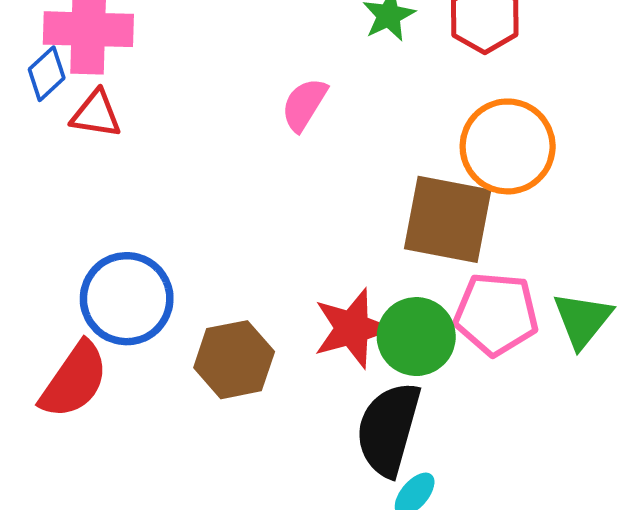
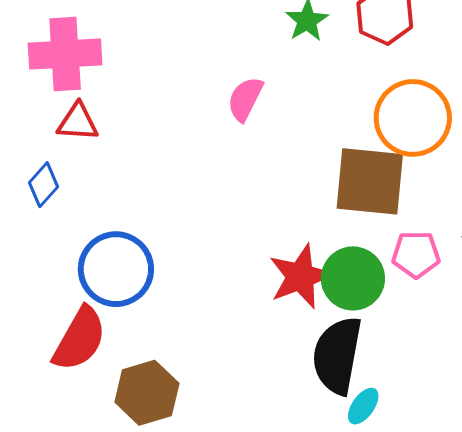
blue diamond: (47, 74) -> (43, 185), moved
pink pentagon: (496, 314) -> (416, 254), size x0.7
brown hexagon: (234, 360) -> (147, 393), moved

